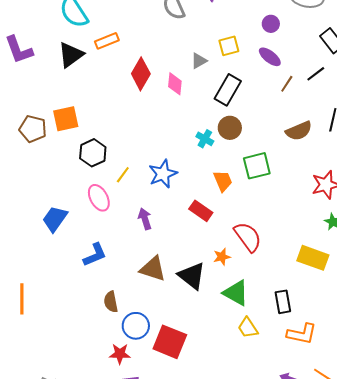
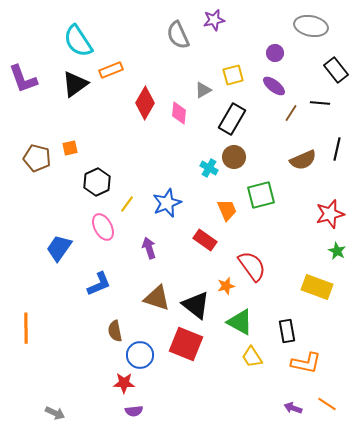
black line: (316, 74) -> (320, 103), turned 42
orange square: (66, 119) -> (70, 148), size x0.6
red square: (170, 342) -> (186, 344), moved

